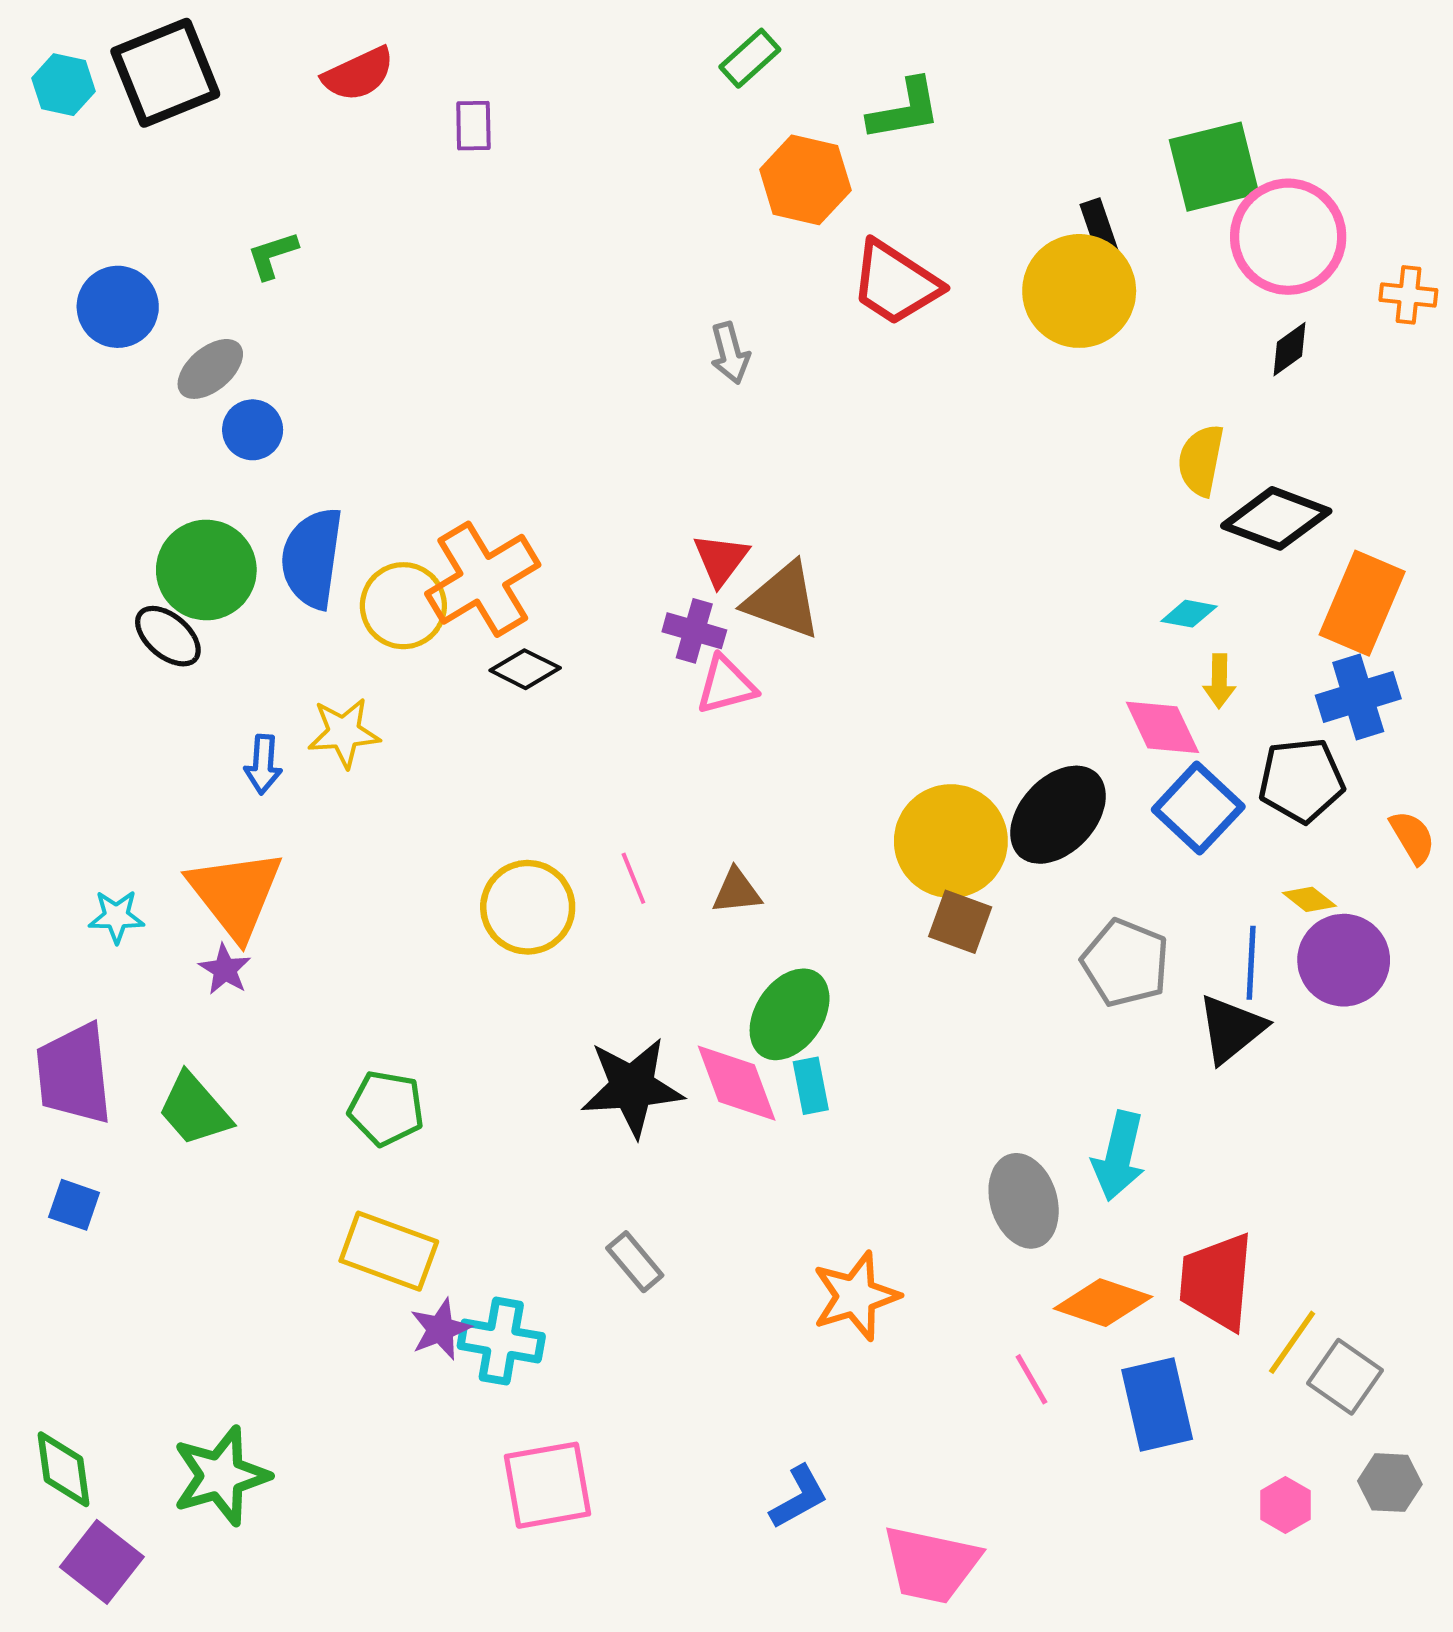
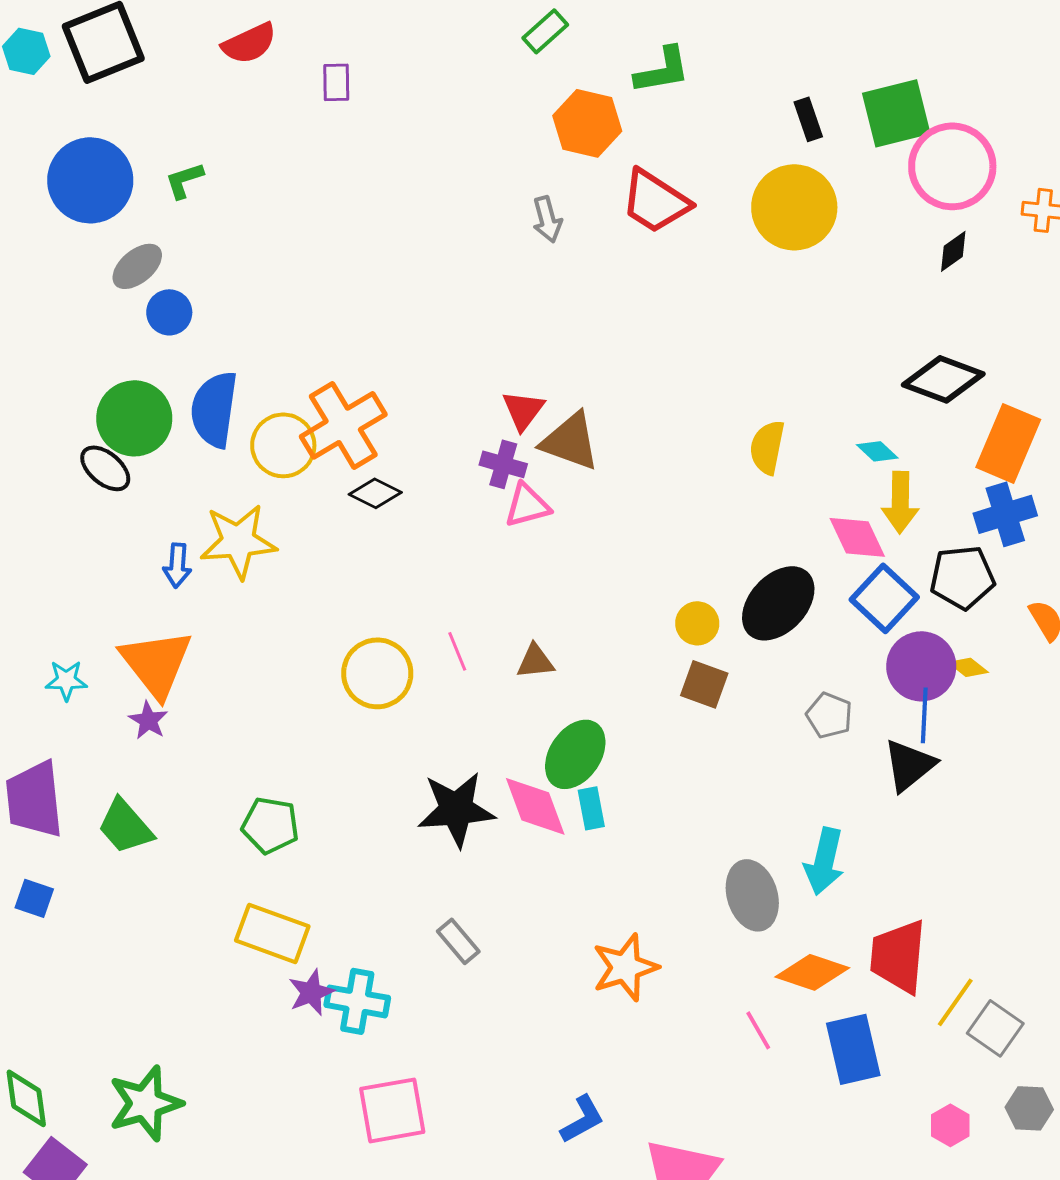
black rectangle: (1099, 227) -> (808, 119), moved
blue circle: (118, 307) -> (90, 180), moved, size x1.4
gray arrow: (730, 353) -> (547, 219), moved
yellow semicircle: (1201, 460) -> (767, 447), moved
cyan diamond: (1189, 614) -> (877, 451), turned 33
yellow arrow: (1219, 681) -> (900, 502), size x1.5
yellow star: (344, 733) -> (238, 541), size x1.4
yellow circle: (951, 841) -> (697, 623), size x0.5
purple circle: (1344, 960) -> (921, 666), moved
gray pentagon: (1125, 963) -> (829, 715), size x0.7

